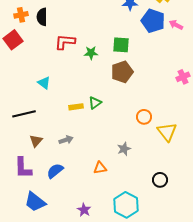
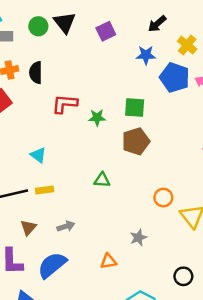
green triangle: (95, 103) -> (102, 180), turned 40
yellow rectangle: (76, 107) -> (45, 190), moved
blue semicircle: (55, 171) -> (52, 265), size x1.4

